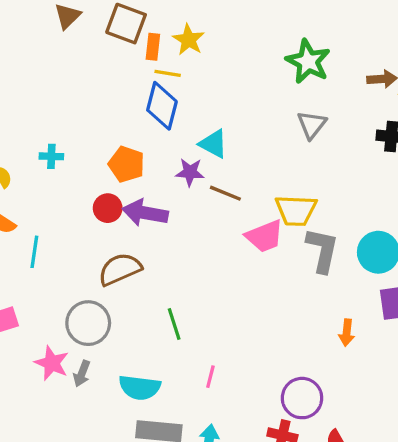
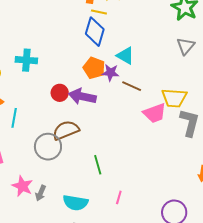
cyan cross: (51, 156) -> (26, 60), size x1.5
orange pentagon: (126, 164) -> (94, 68), moved
gray circle: (88, 323) -> (48, 147), moved

